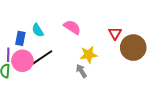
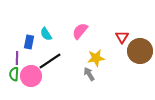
pink semicircle: (72, 27) -> (80, 31), turned -84
pink circle: (22, 61) -> (31, 76), moved

